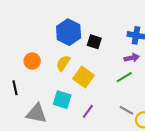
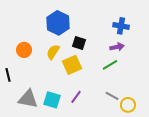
black square: (94, 42) -> (79, 43), moved
yellow square: (84, 77) -> (72, 65), turned 30
cyan square: (62, 100) -> (52, 100), moved

